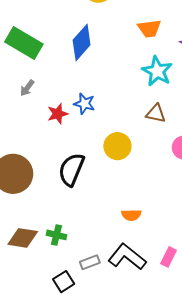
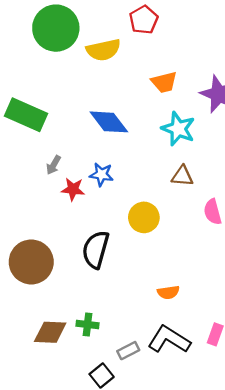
blue diamond: (82, 43) -> (109, 122), moved, turned -72
gray arrow: (27, 88) -> (54, 165), moved
red star: (58, 114) -> (73, 189), turned 30

